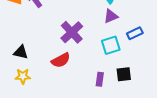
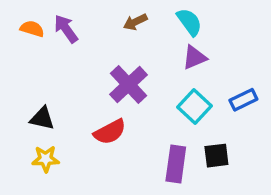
blue rectangle: (135, 33) -> (243, 100), moved
cyan square: (111, 45) -> (194, 107), turned -30
purple rectangle: (100, 79) -> (176, 164), size x1.5

